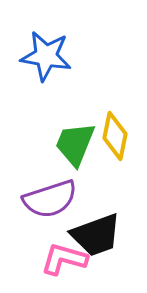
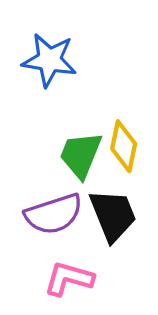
black trapezoid: (96, 235) -> (113, 215), moved, turned -92

